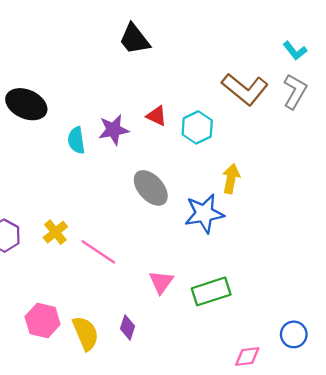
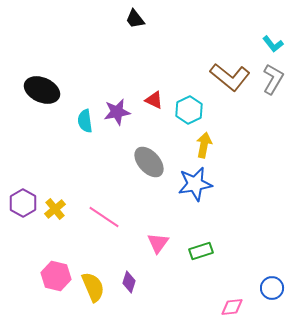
black trapezoid: (134, 39) -> (135, 19), moved, size x0.7
yellow arrow: (231, 179) -> (204, 145), moved
yellow cross: (55, 232) -> (55, 209), moved
green rectangle: (211, 291) -> (201, 251), size x0.7

